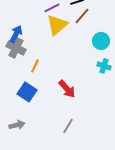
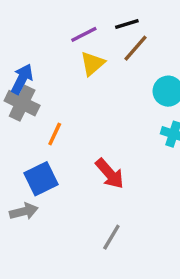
yellow triangle: (57, 25) -> (93, 64), size x0.7
blue square: (27, 92) -> (41, 179), turned 30
gray arrow: (17, 125) -> (24, 211), moved

